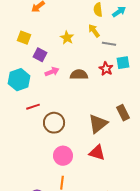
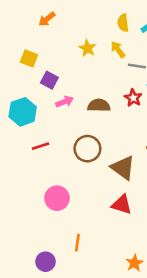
yellow star: (67, 38) -> (87, 48), moved
brown circle: (54, 123) -> (87, 149), moved
brown triangle: (98, 124) -> (123, 168), turned -45
pink circle: (63, 156) -> (57, 198), moved

